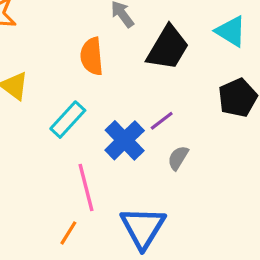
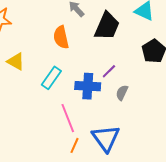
blue cross: (125, 140) -> (88, 86), turned -35
orange line: (68, 233) -> (74, 145), moved

